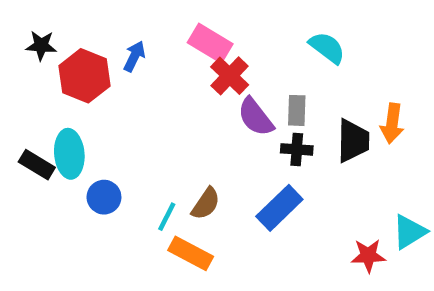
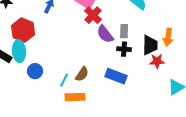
red hexagon: (84, 76) -> (23, 30), moved
blue rectangle: (279, 208) -> (116, 76), turned 65
orange rectangle: (191, 253) -> (75, 97), turned -30
red star: (368, 256) -> (157, 61), moved

